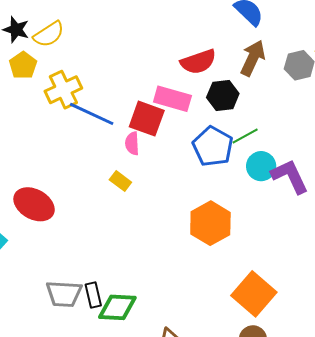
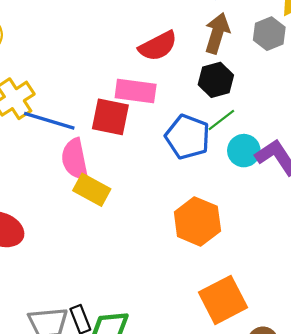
black hexagon: (223, 95) -> (216, 80), moved
pink semicircle: (132, 143) -> (75, 159), moved, size x1.6
yellow rectangle: (120, 181) -> (92, 190), size x1.5
orange square: (254, 294) -> (223, 300), moved, turned 30

